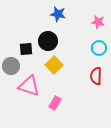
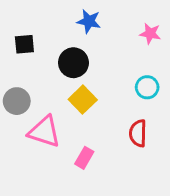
cyan circle: (99, 48) -> (147, 87), moved
black square: (26, 49) -> (24, 44), moved
red semicircle: (96, 76) -> (138, 133), moved

